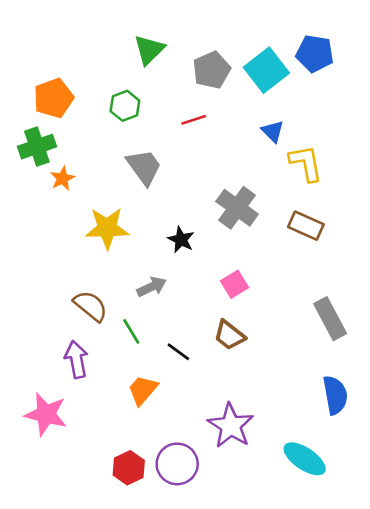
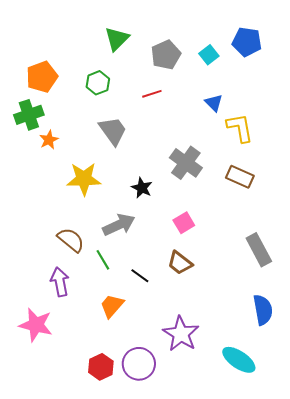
cyan square: (266, 70) -> (209, 55), size x0.6
gray arrow: (152, 287) -> (119, 225), size x1.4

